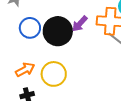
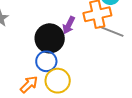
blue circle: (30, 28) -> (46, 61), moved

